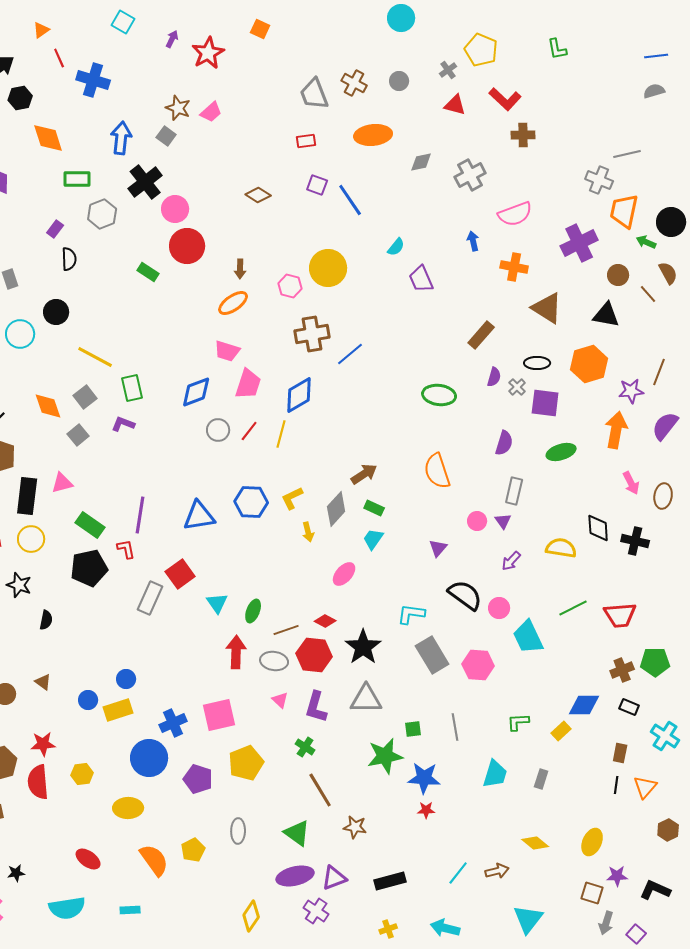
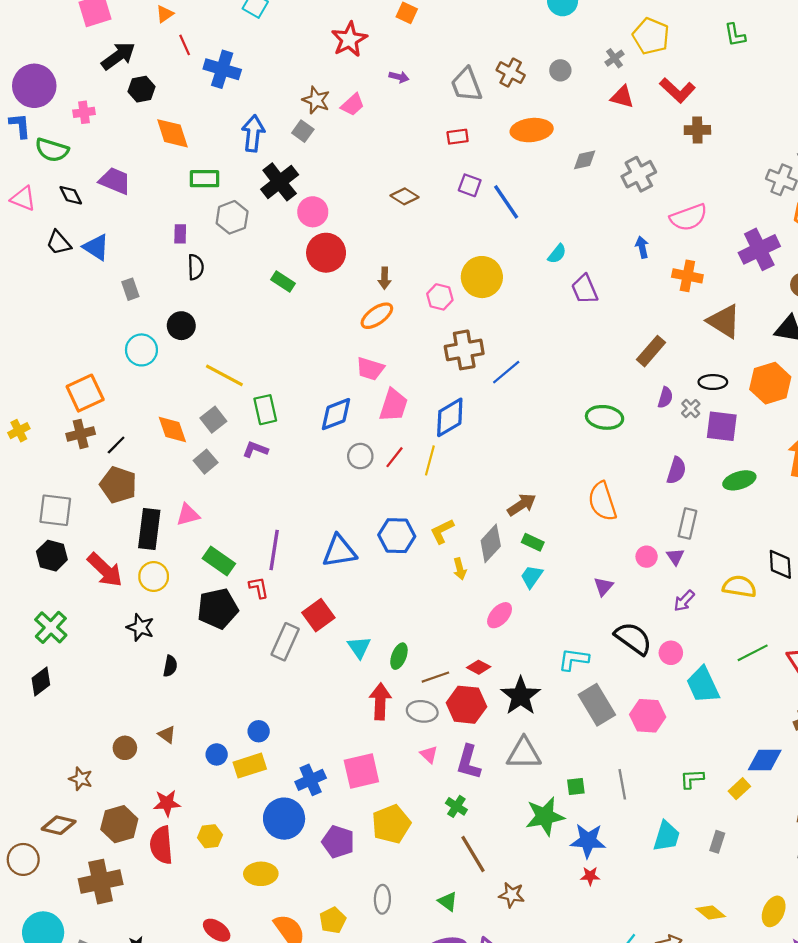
purple arrow: (172, 39) -> (399, 77), moved, turned 78
purple rectangle: (55, 229) -> (180, 234), turned -36
green triangle: (297, 833) -> (448, 901), size x0.7

